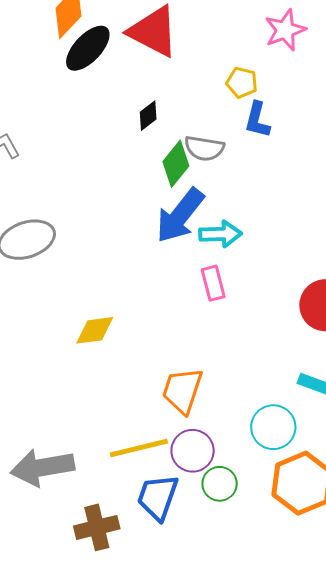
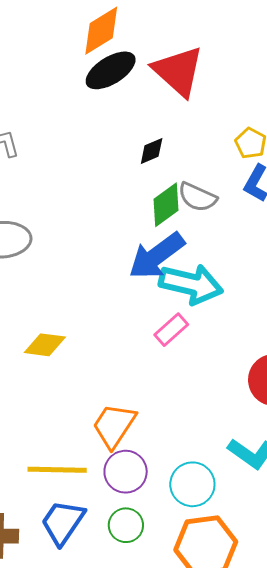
cyan arrow: (220, 234) -> (191, 284), size x1.5
pink rectangle: (213, 283) -> (171, 330), turned 48
purple circle: (193, 451) -> (126, 472), moved

